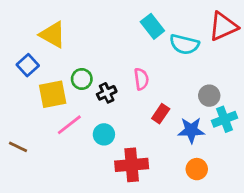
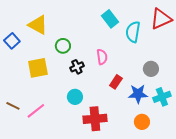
cyan semicircle: (184, 44) -> (133, 32), turned 85
blue square: (28, 65) -> (12, 41), moved
green circle: (82, 79) -> (63, 46), moved
cyan cross: (224, 119) -> (162, 97), moved
pink line: (69, 125) -> (36, 111), moved

